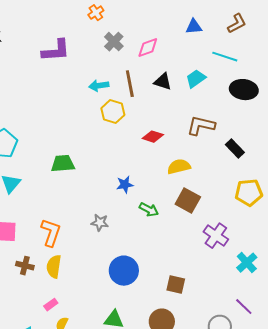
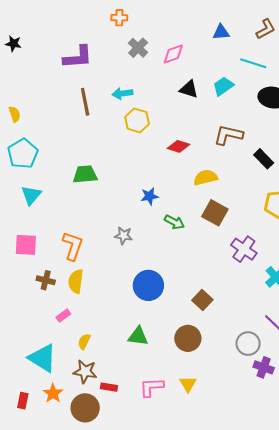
orange cross: (96, 13) -> (119, 18), turned 35
brown line: (130, 84) -> (85, 102), moved
brown square: (176, 285) -> (202, 300), turned 30
pink rectangle: (51, 305) -> (63, 316), moved

